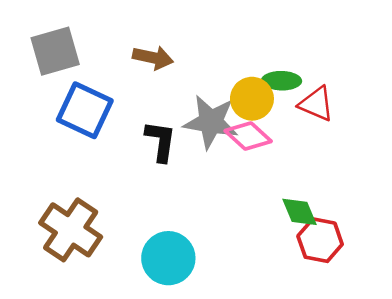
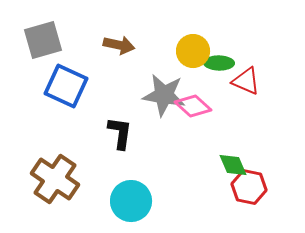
yellow circle: (252, 99) -> (193, 51), moved
black L-shape: (161, 141) -> (120, 133), moved

